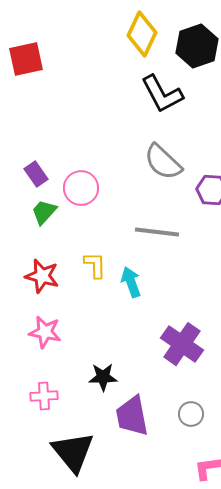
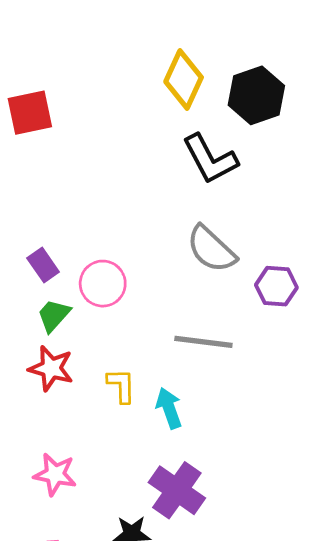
red star: (42, 276) -> (51, 368), moved
purple cross: (182, 344) -> (177, 490), moved

